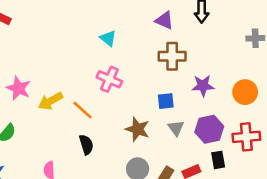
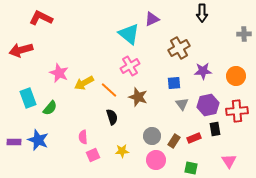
purple triangle: (164, 20) -> (152, 19), moved, turned -49
cyan triangle: (108, 38) -> (129, 34), size x1.6
brown cross: (172, 56) -> (179, 48), turned -30
pink cross: (109, 79) -> (130, 66), turned 36
brown star: (138, 129) -> (138, 97), moved

